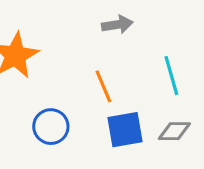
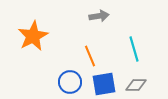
blue circle: (51, 127) -> (70, 82), moved

